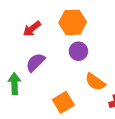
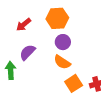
orange semicircle: (95, 82) -> (62, 62), moved
orange square: (63, 102) -> (74, 83), moved

